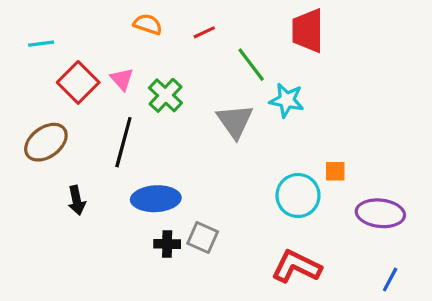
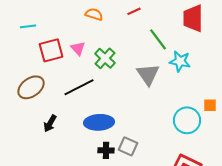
red line: (204, 32) -> (134, 11), moved
red square: (78, 82) -> (51, 50), turned 30
black line: (123, 142) -> (79, 87), turned 48
black arrow: (77, 200) -> (50, 123), turned 42

